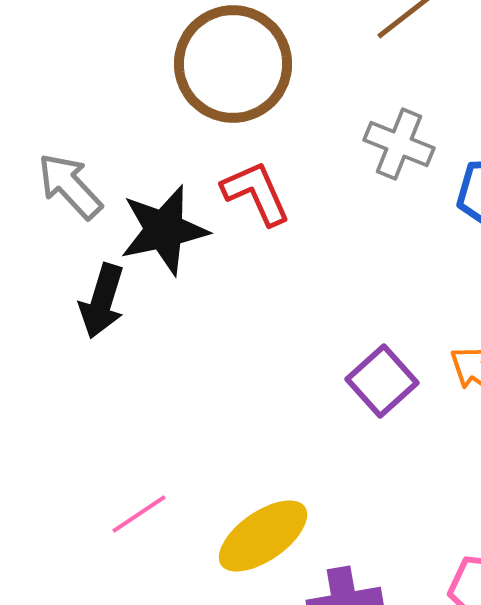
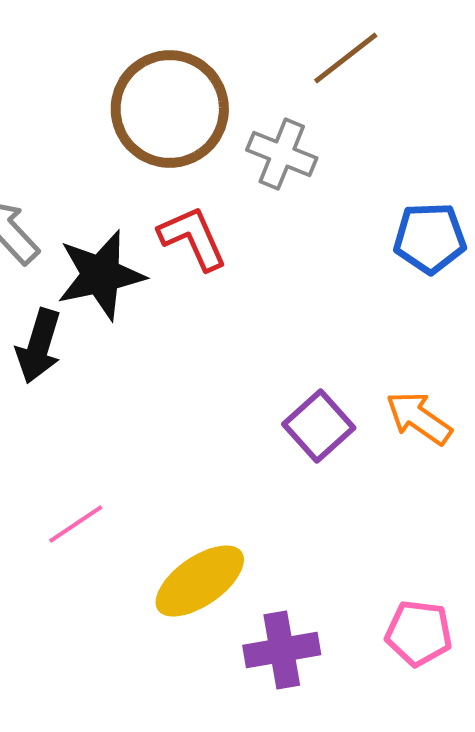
gray cross: (399, 144) -> (282, 154), moved
pink line: (139, 514) -> (76, 524), moved

